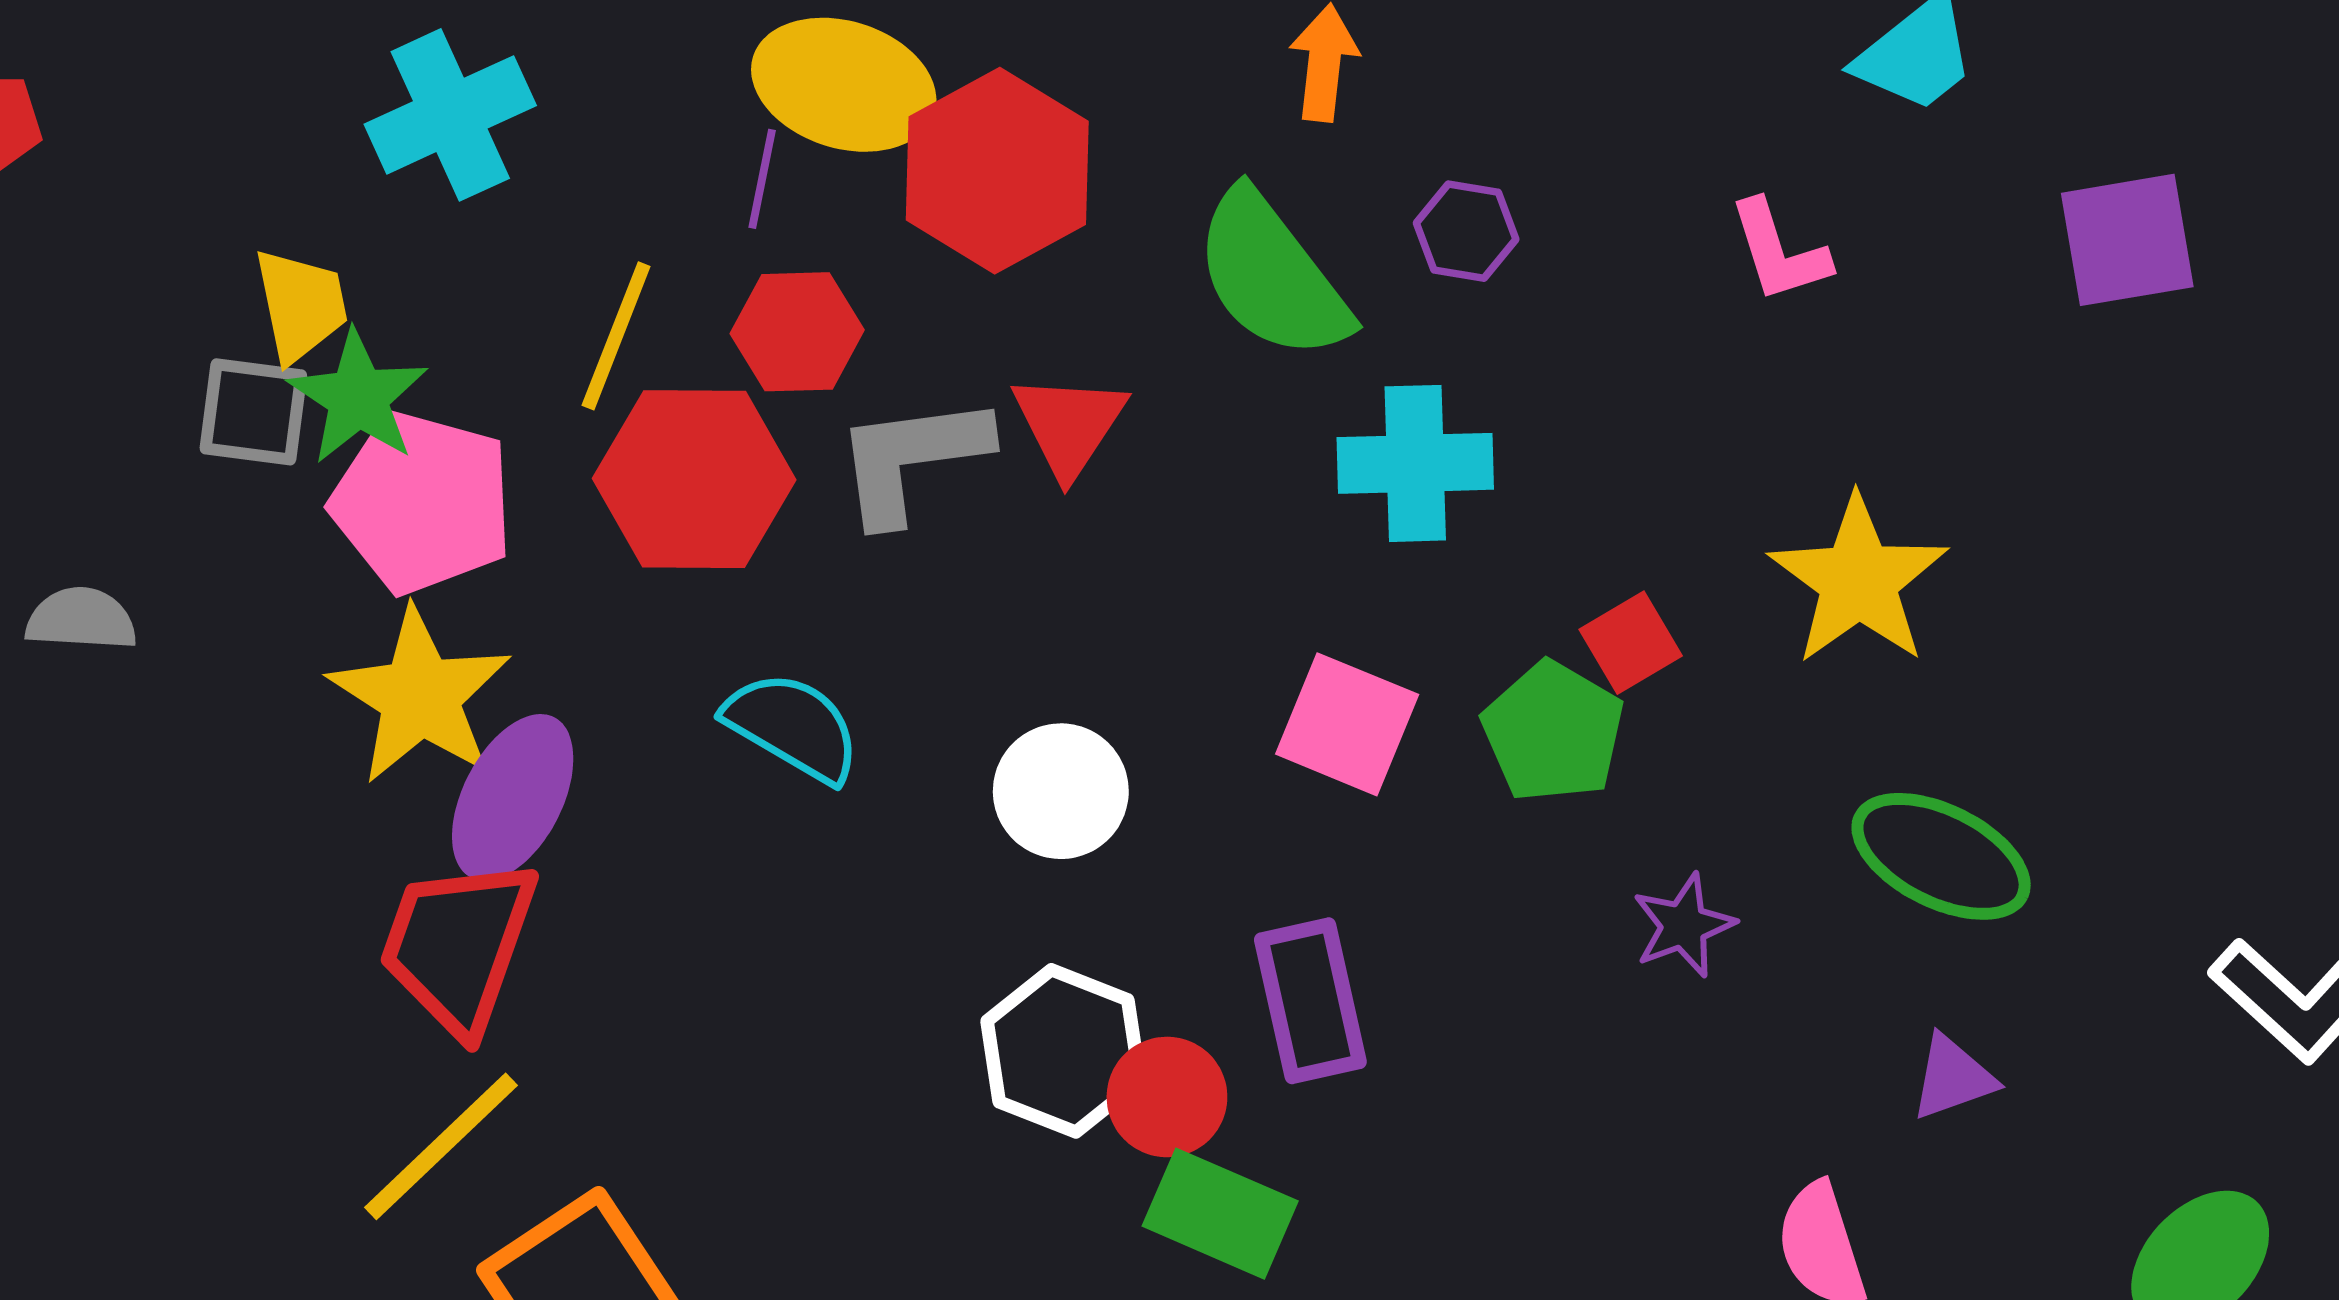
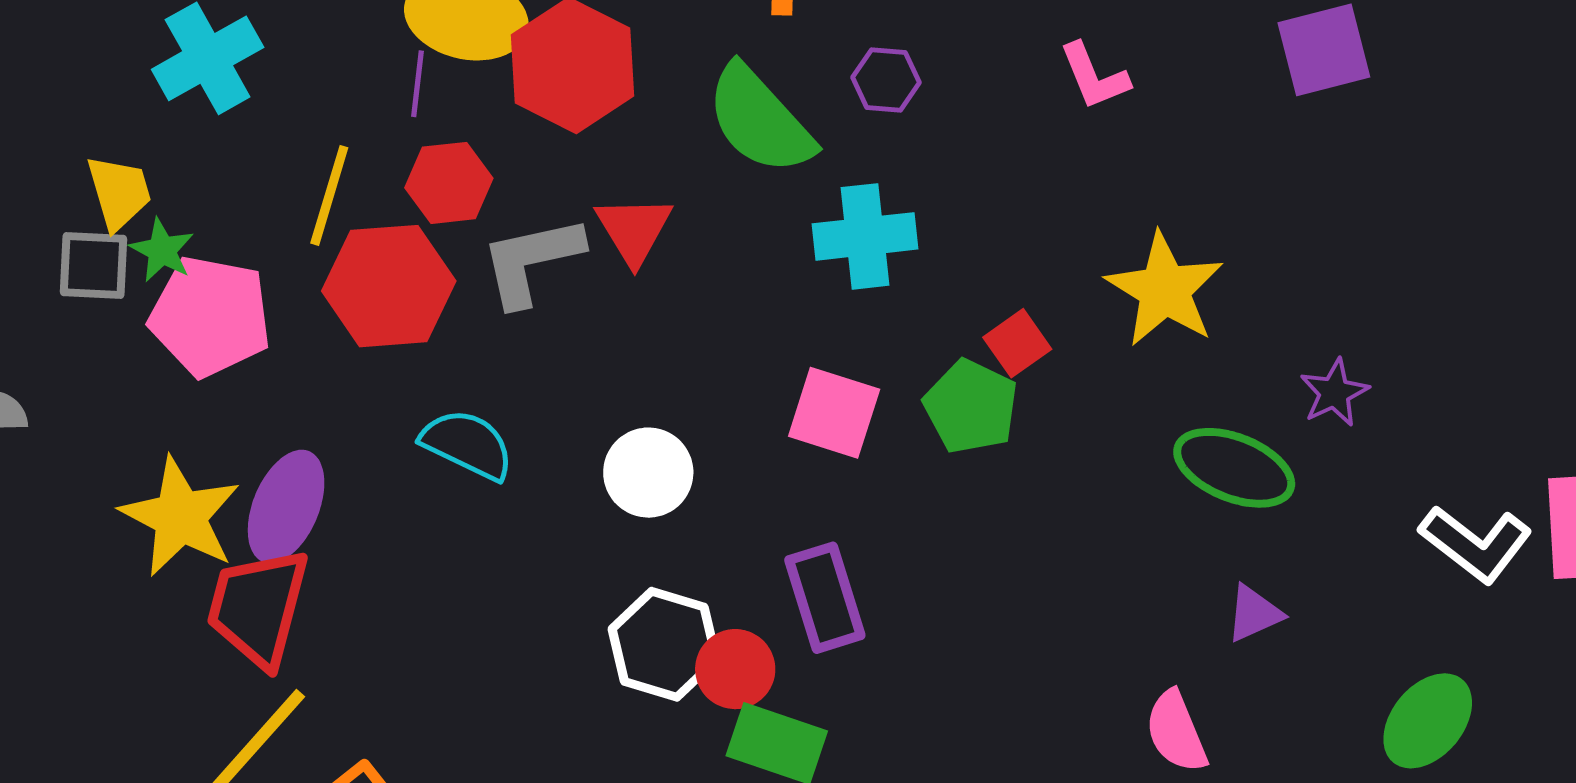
green star: (358, 397) -> (162, 250), size x0.7
yellow star: (420, 696) -> (180, 517), moved
purple star: (1684, 925) -> (1334, 393), moved

